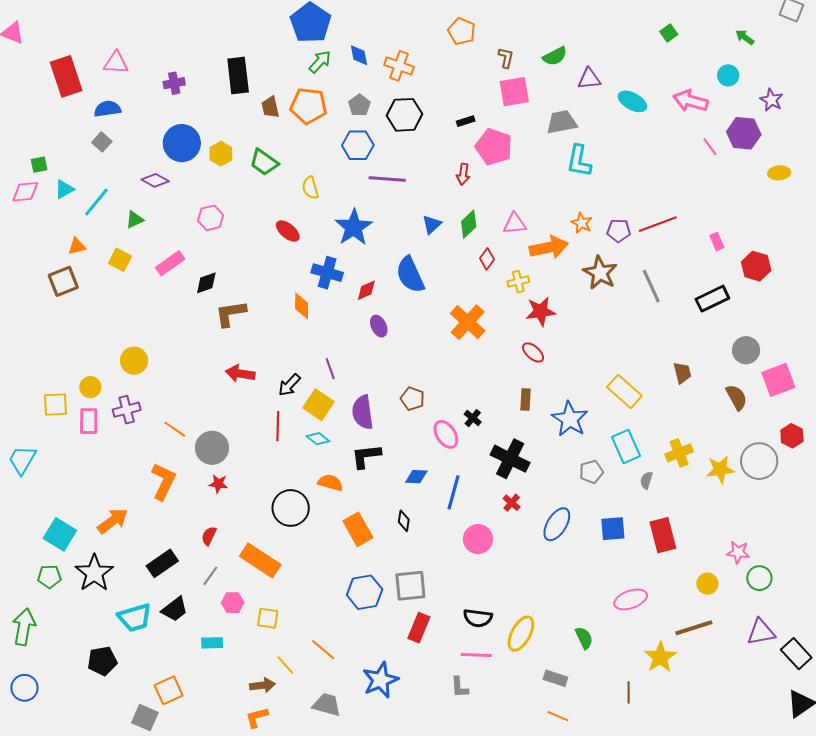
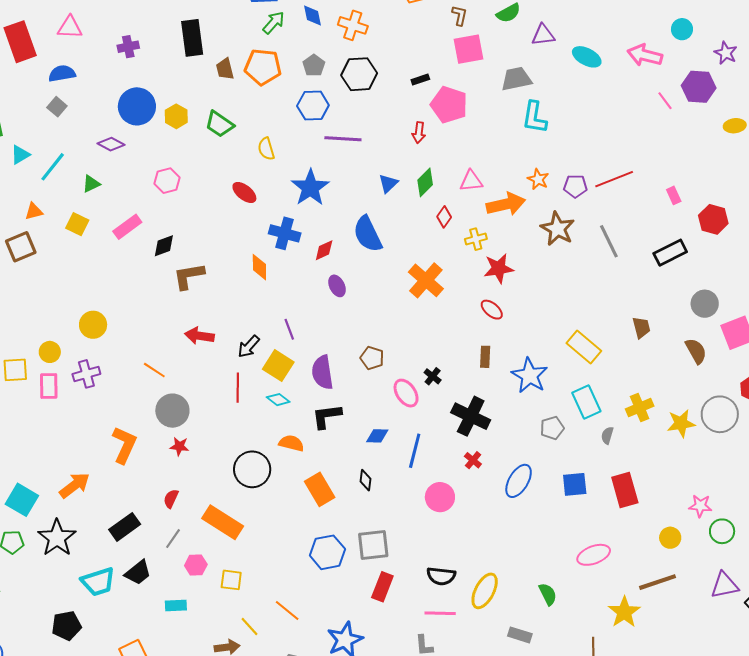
orange line: (175, 429) -> (154, 370), moved

